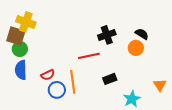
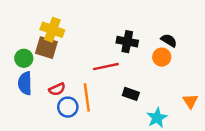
yellow cross: (26, 22) -> (52, 30), moved
black cross: (107, 35) -> (127, 42), turned 30
brown square: (16, 36) -> (46, 48), moved
black rectangle: (110, 79) -> (131, 94), turned 40

